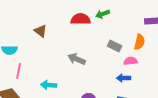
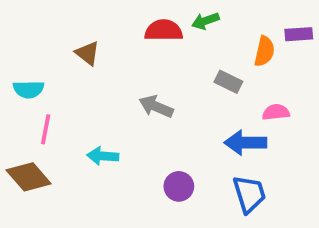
orange semicircle: (140, 42) -> (264, 51), moved
pink semicircle: (131, 61) -> (276, 112), moved
blue arrow: (124, 78) -> (245, 143), size x1.5

